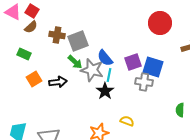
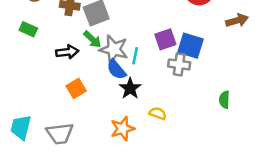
blue semicircle: (105, 58) -> (116, 69), moved
orange square: (34, 79) -> (76, 88), moved
black arrow: (58, 82) -> (67, 52), moved
black star: (105, 91) -> (130, 88), moved

